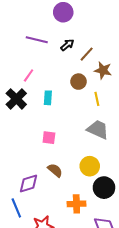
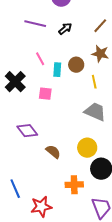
brown line: (87, 54) -> (100, 26), moved
pink line: (29, 75) -> (40, 59), moved, turned -64
cyan rectangle: (48, 98) -> (57, 70), moved
pink square: (49, 138) -> (45, 94), moved
purple diamond: (29, 184) -> (27, 131), moved, turned 70

